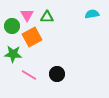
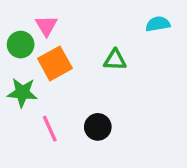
green triangle: (47, 17) -> (115, 60), moved
pink line: (29, 75) -> (50, 129), turned 35

